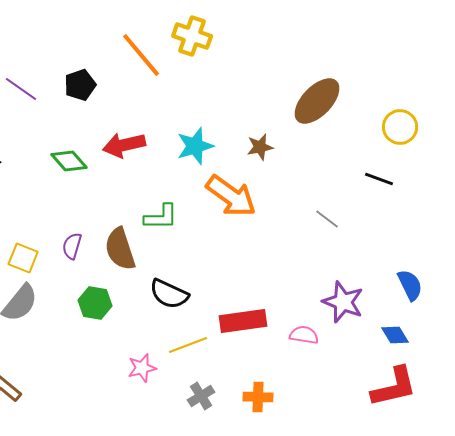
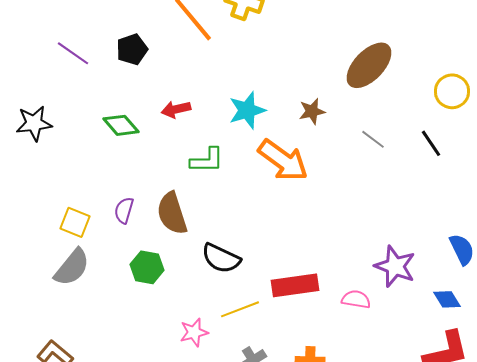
red arrow: (124, 145) -> (176, 109), size x0.7
black line: (379, 179) -> (431, 143), turned 36
green L-shape: (161, 217) -> (207, 160), moved
gray line: (327, 219) -> (373, 139), moved

